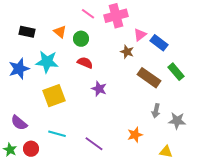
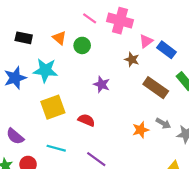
pink cross: (116, 16) -> (120, 21), turned 30
red semicircle: (85, 63) -> (86, 120), moved
purple star: (99, 89) -> (102, 84), moved
gray arrow: (156, 111) -> (163, 123), turned -72
orange star: (135, 135) -> (141, 130), moved

